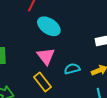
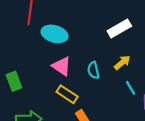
cyan semicircle: (72, 69) -> (93, 70), turned -70

